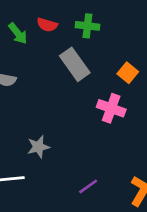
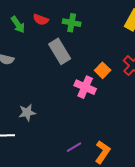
orange square: (128, 73) -> (103, 70), moved
purple line: (88, 186) -> (74, 147), moved

